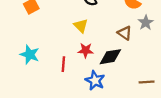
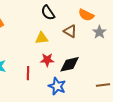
yellow triangle: (81, 26) -> (42, 38), turned -48
brown triangle: (125, 33) -> (70, 31), moved

